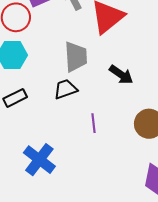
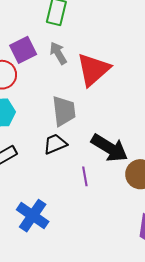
black arrow: (121, 75) -> (110, 148), moved, size x1.5

